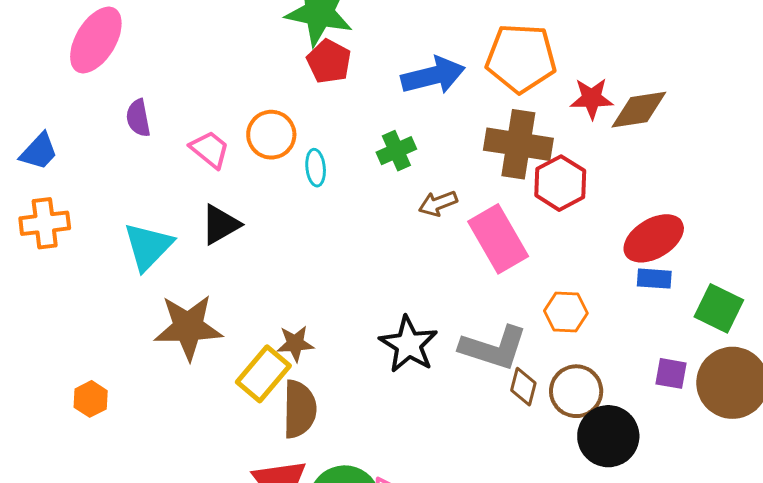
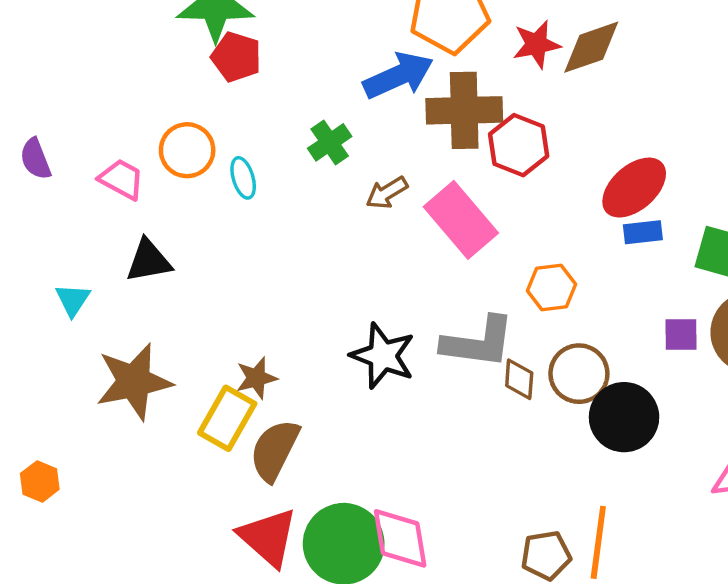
blue arrow: (433, 76) -> (398, 76), moved
black triangle: (220, 225) -> (149, 261), turned 30
cyan triangle: (148, 246) -> (73, 300), size x0.6
brown semicircle: (299, 409) -> (275, 450), turned -144

